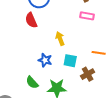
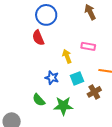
pink rectangle: (87, 16) -> (88, 46), moved
cyan square: (70, 61) -> (77, 78), turned -32

